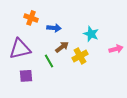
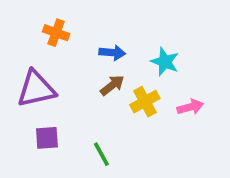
blue arrow: (54, 28) -> (112, 53), moved
pink arrow: (116, 49) -> (190, 107), moved
green line: (49, 61) -> (101, 154), moved

